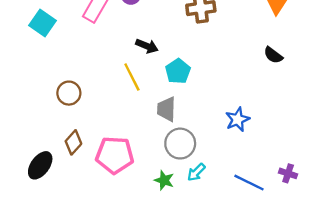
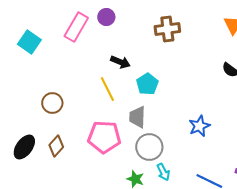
pink pentagon: (115, 155) -> (104, 137), moved
black ellipse: (40, 165) -> (24, 147), moved
cyan arrow: (196, 172) -> (163, 172), turned -72

